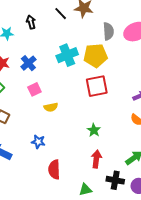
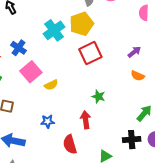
pink square: (34, 89) -> (31, 72), size x1.5
red arrow: (96, 159) -> (86, 120), moved

